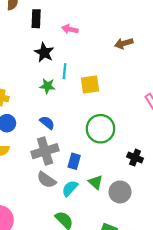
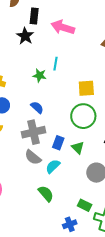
pink arrow: (70, 29) -> (63, 27), size x1.6
black star: (44, 53) -> (25, 36), moved
yellow square: (90, 84) -> (86, 88), moved
green triangle: (95, 182) -> (78, 148), moved

